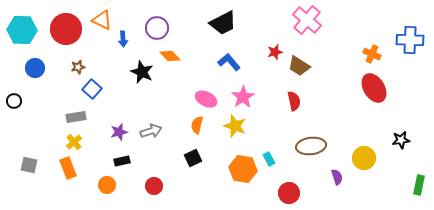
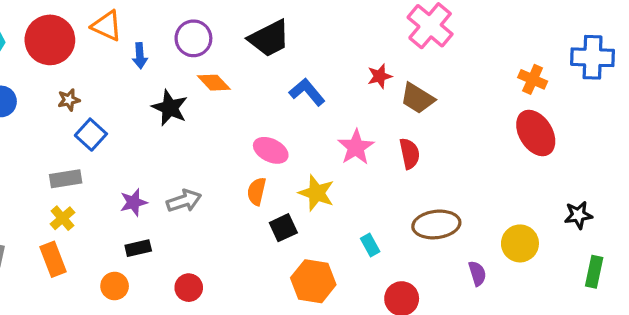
black trapezoid: (223, 23) -> (269, 38), moved
pink star: (243, 97) -> (356, 147), moved
black square: (193, 158) -> (283, 228), moved
orange hexagon: (243, 169) -> (313, 281), moved
green rectangle: (419, 185) -> (594, 272), moved

